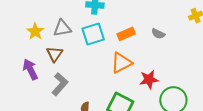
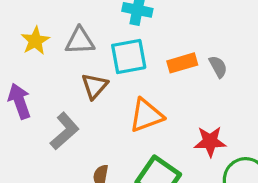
gray semicircle: (158, 34) -> (218, 67), moved, turned -152
brown triangle: (55, 54) -> (95, 86), moved
orange triangle: (121, 63) -> (146, 115), moved

